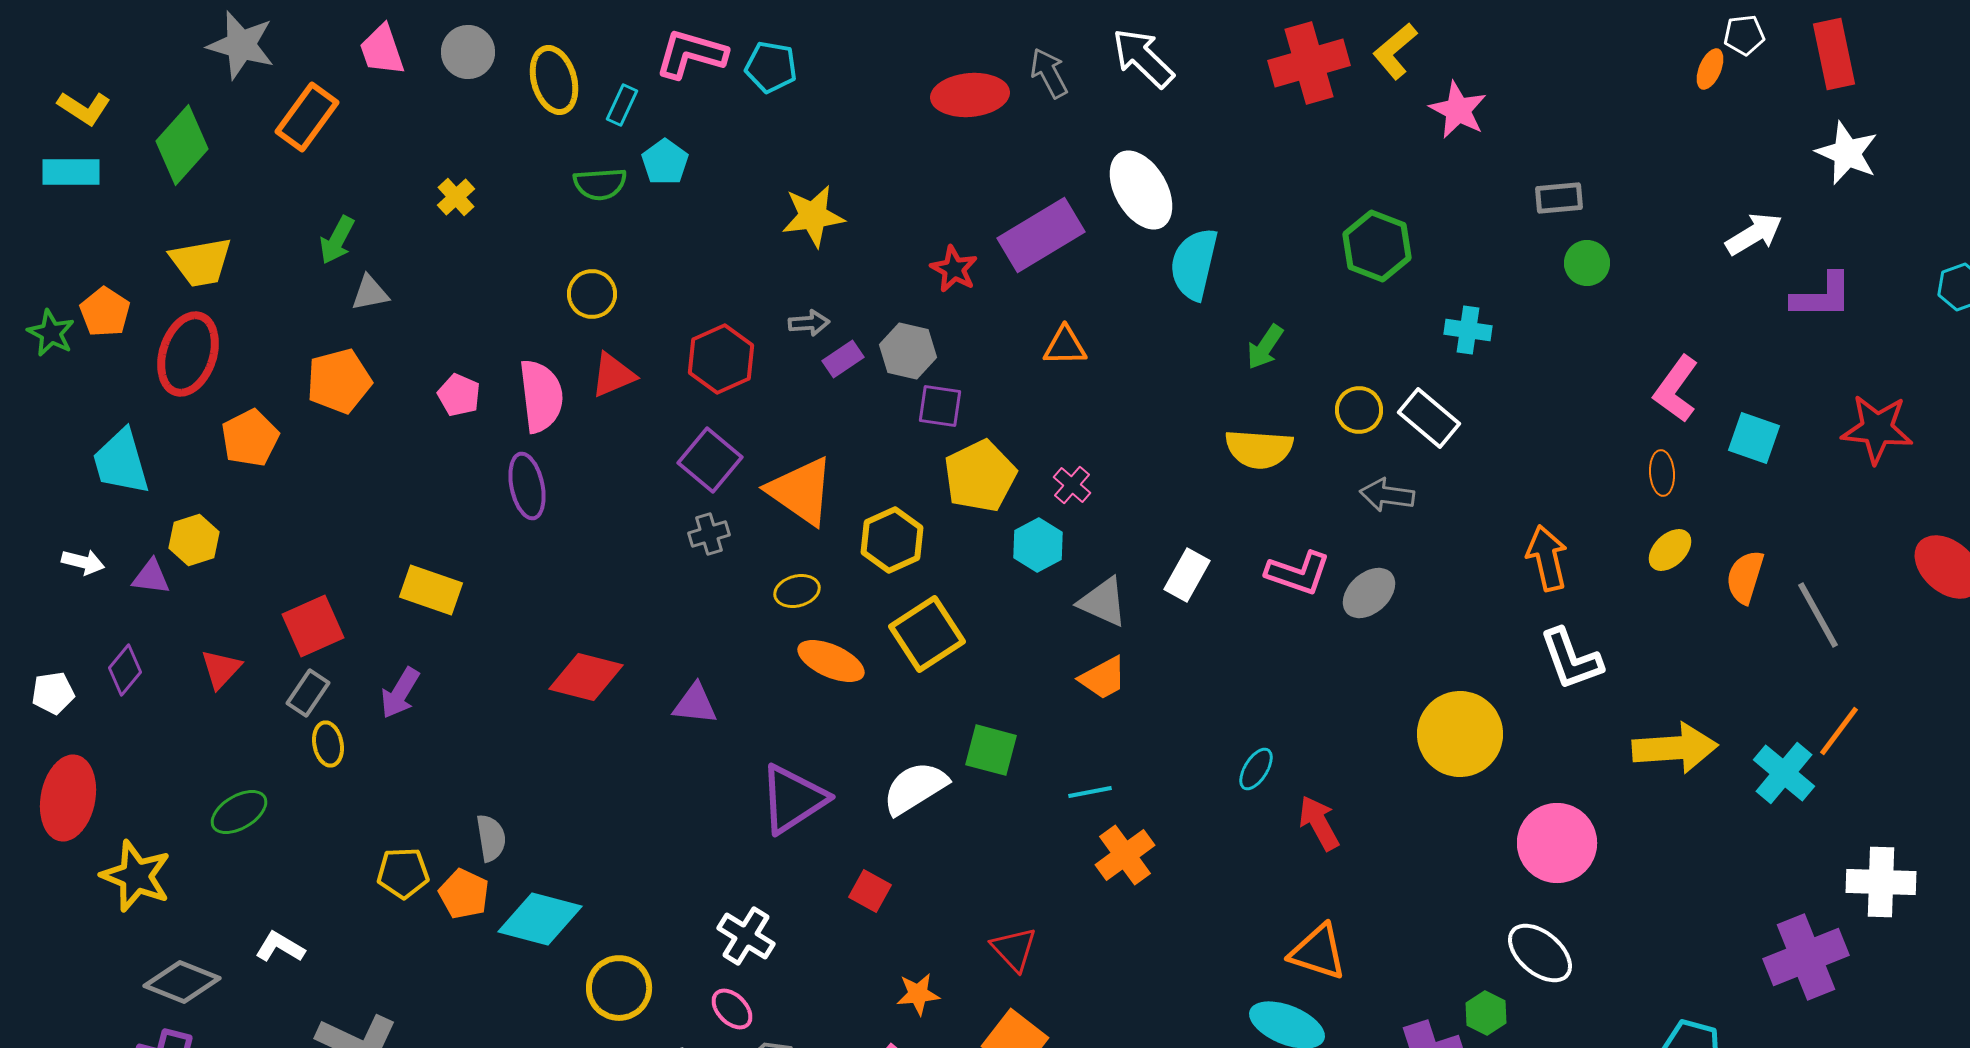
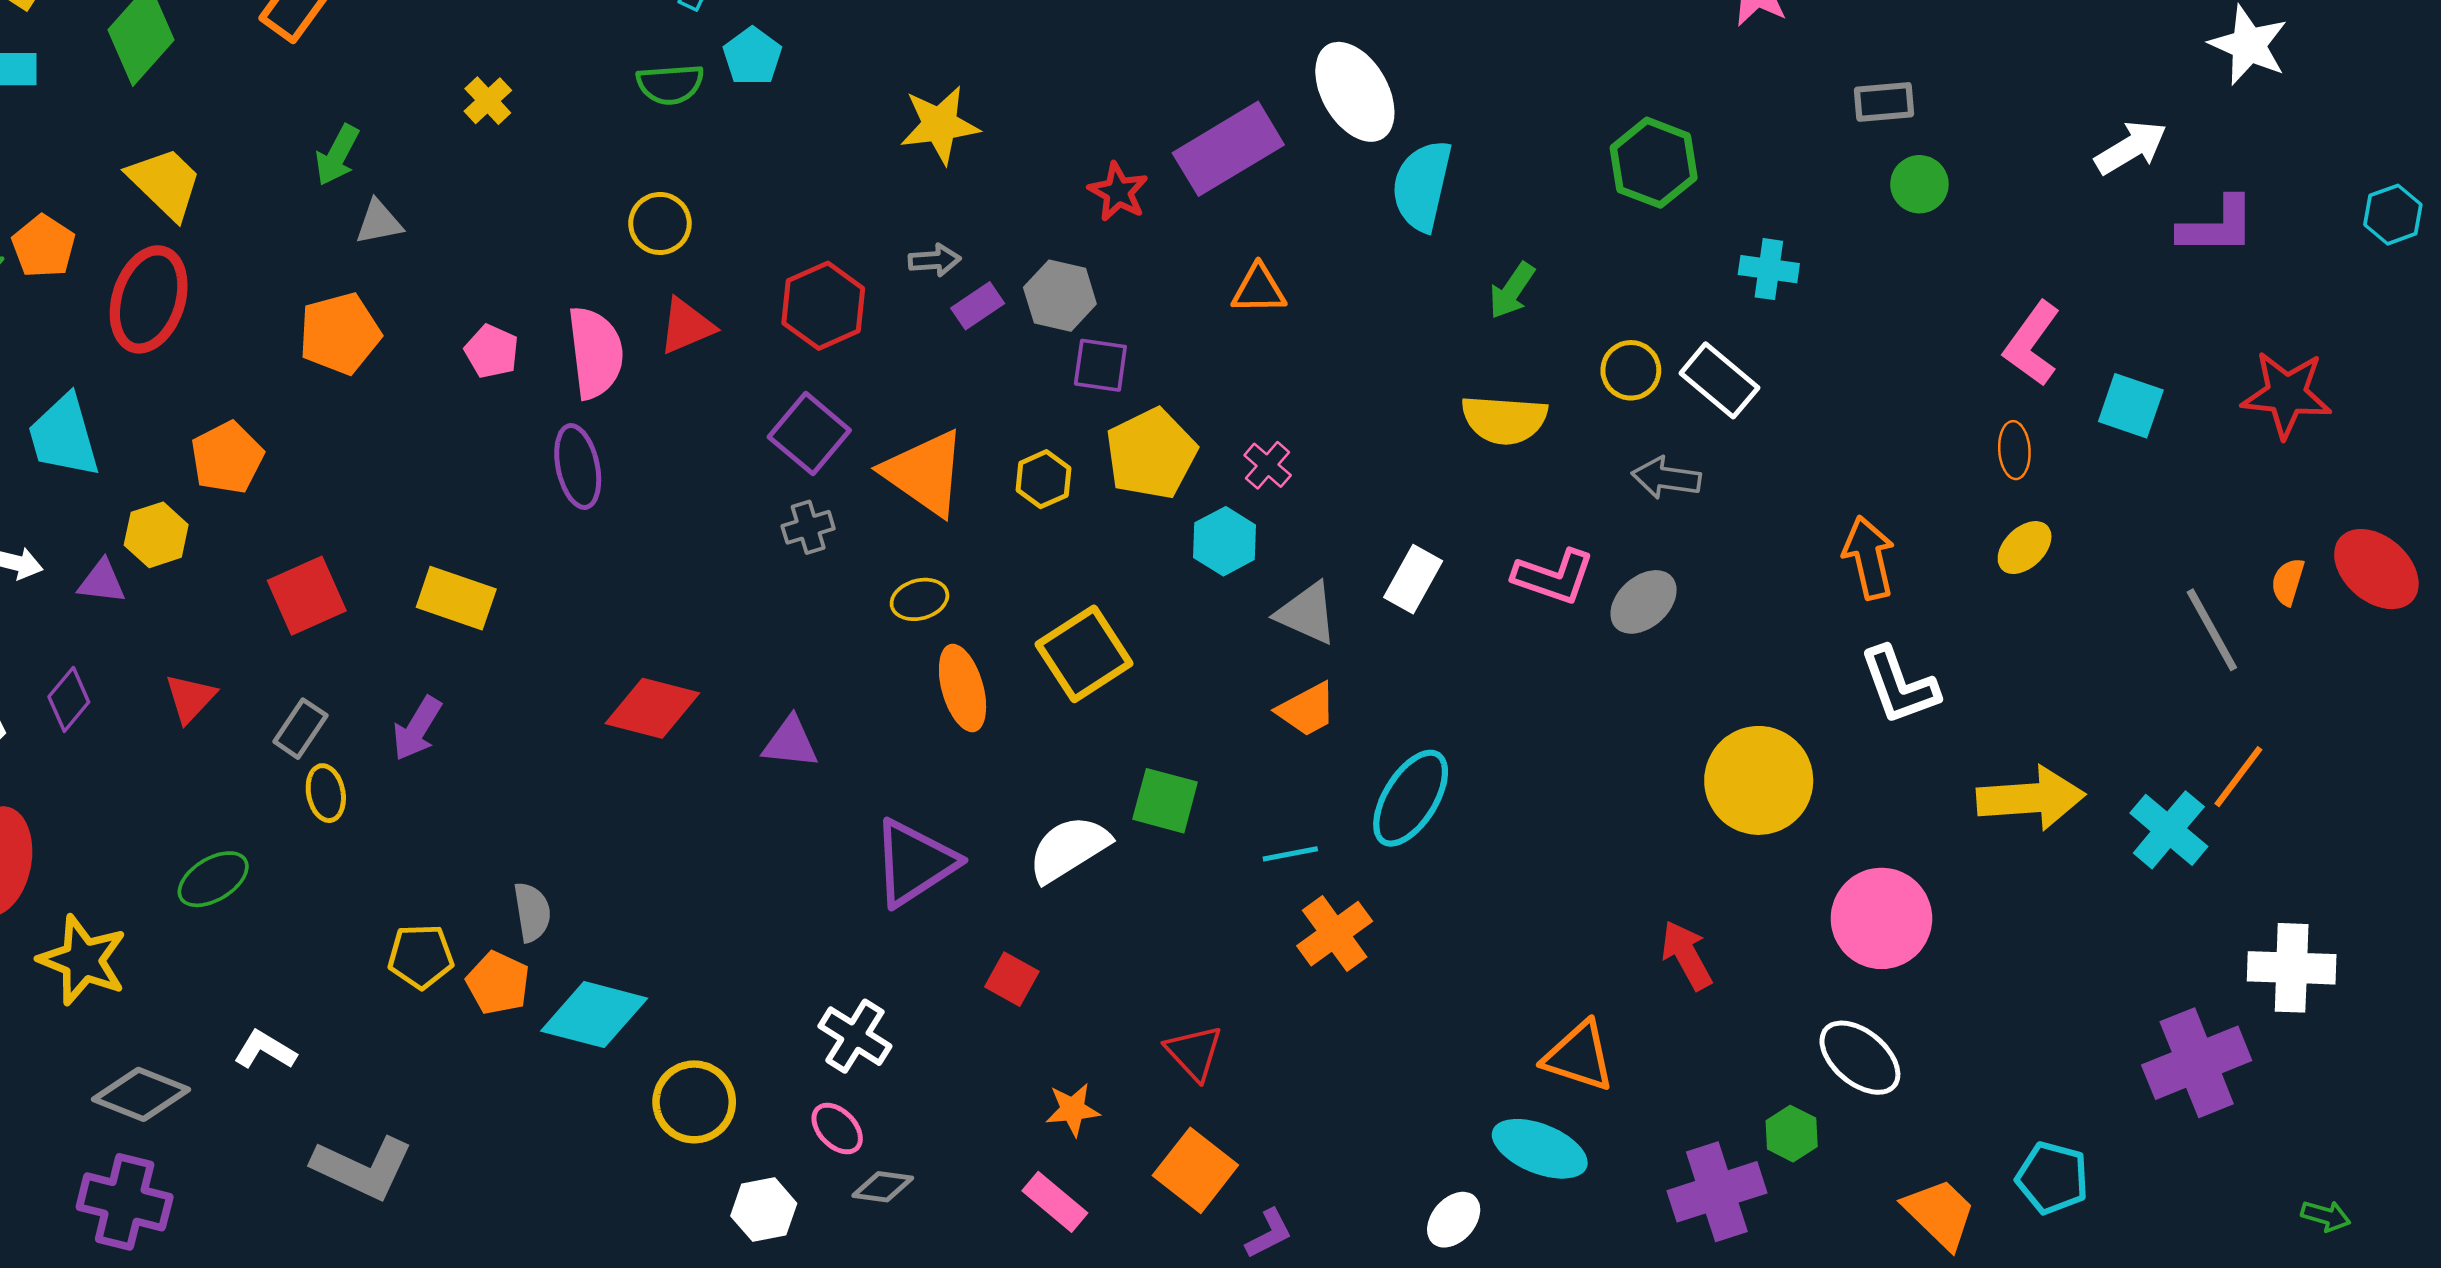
yellow trapezoid: (201, 262) -> (165, 183), turned -126
orange pentagon: (250, 438) -> (227, 458), moved
yellow hexagon: (892, 540) -> (1044, 479), moved, size x0.7
orange semicircle: (1745, 577) -> (2288, 582), moved, size x0.7
red square: (313, 626) -> (307, 596), moved
orange ellipse: (831, 661) -> (963, 688), turned 50
cyan ellipse: (1256, 769) -> (1411, 798), moved, size x1.8
red arrow: (1319, 823) -> (1687, 955), moved

